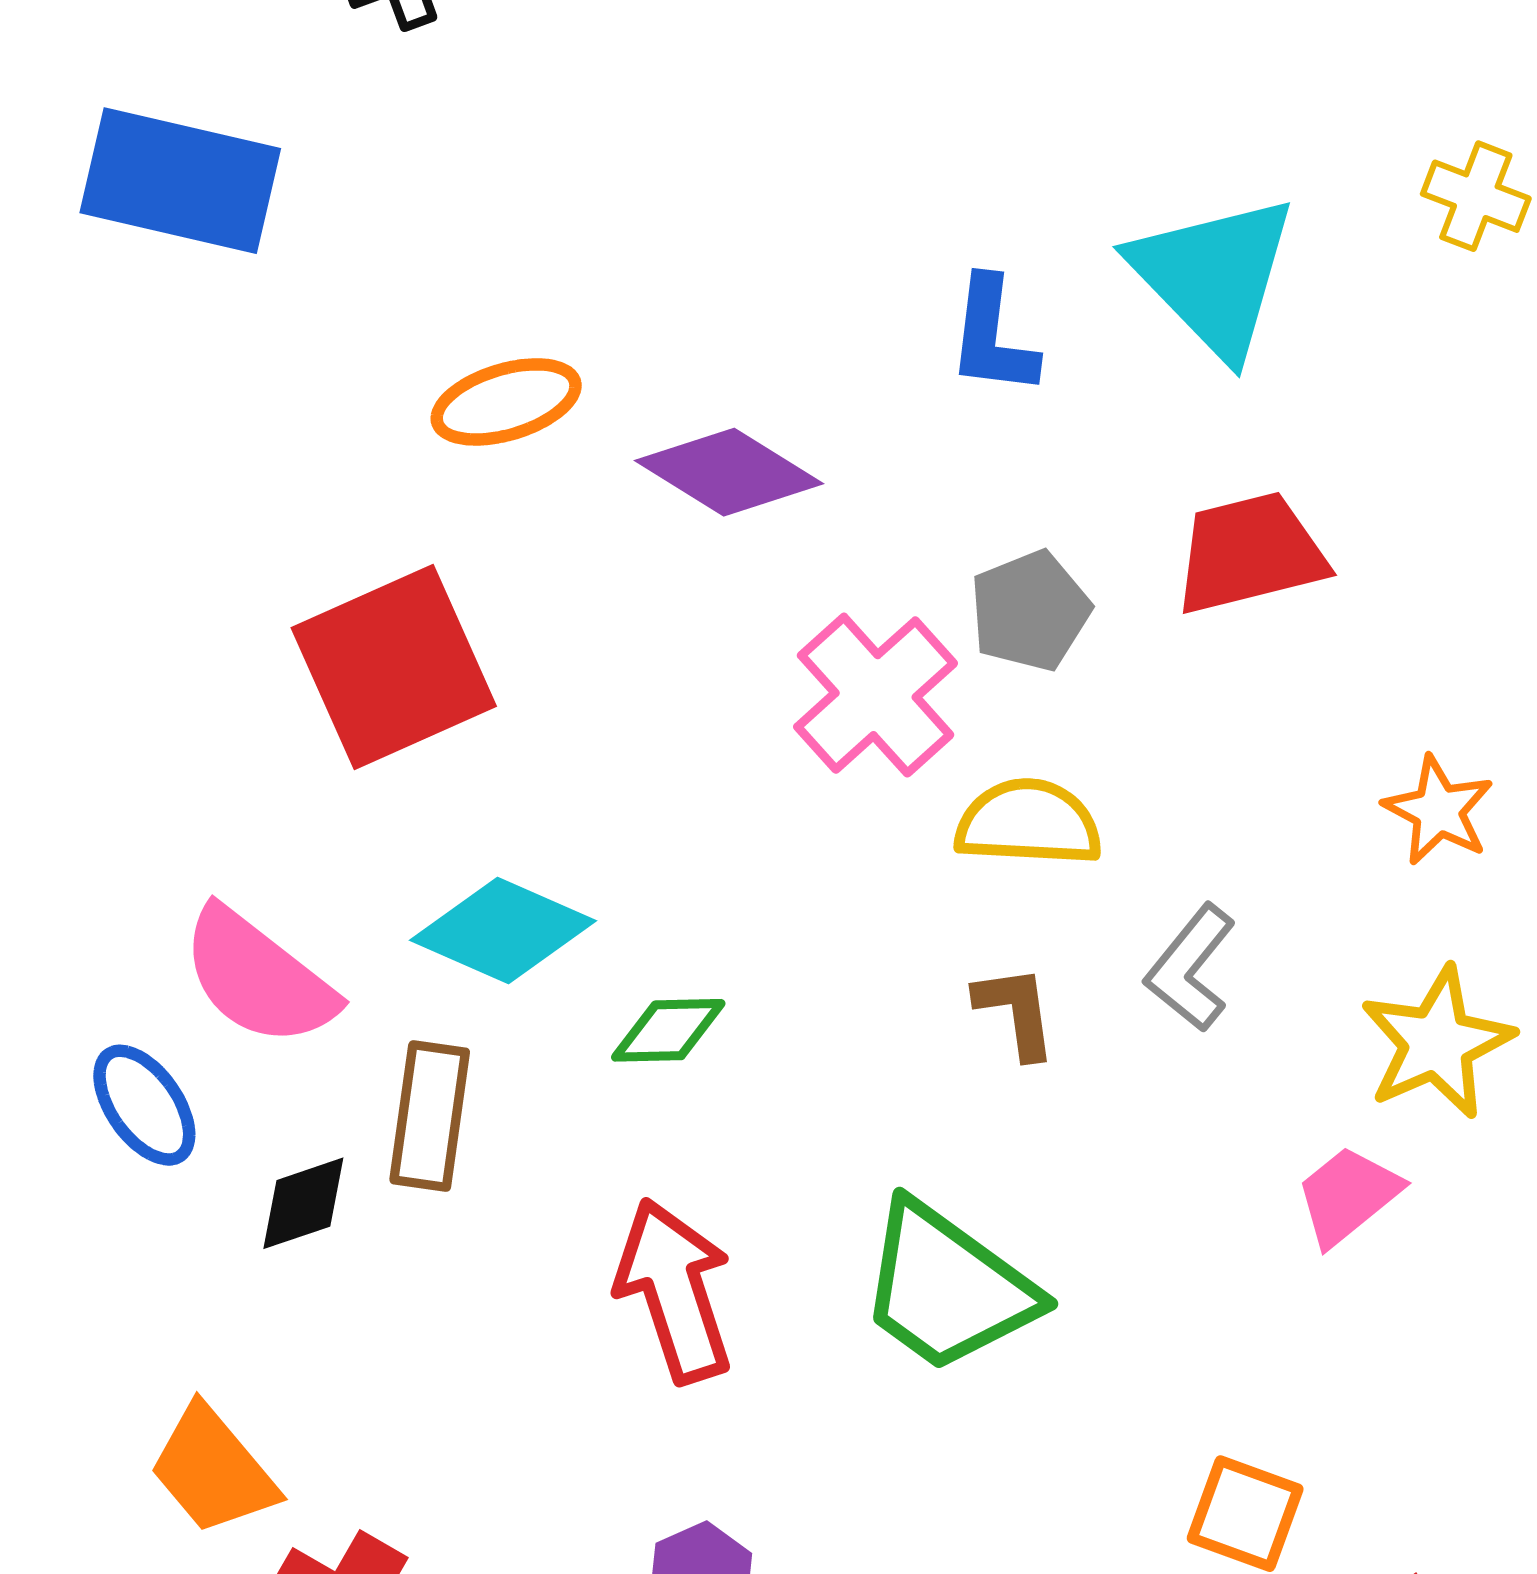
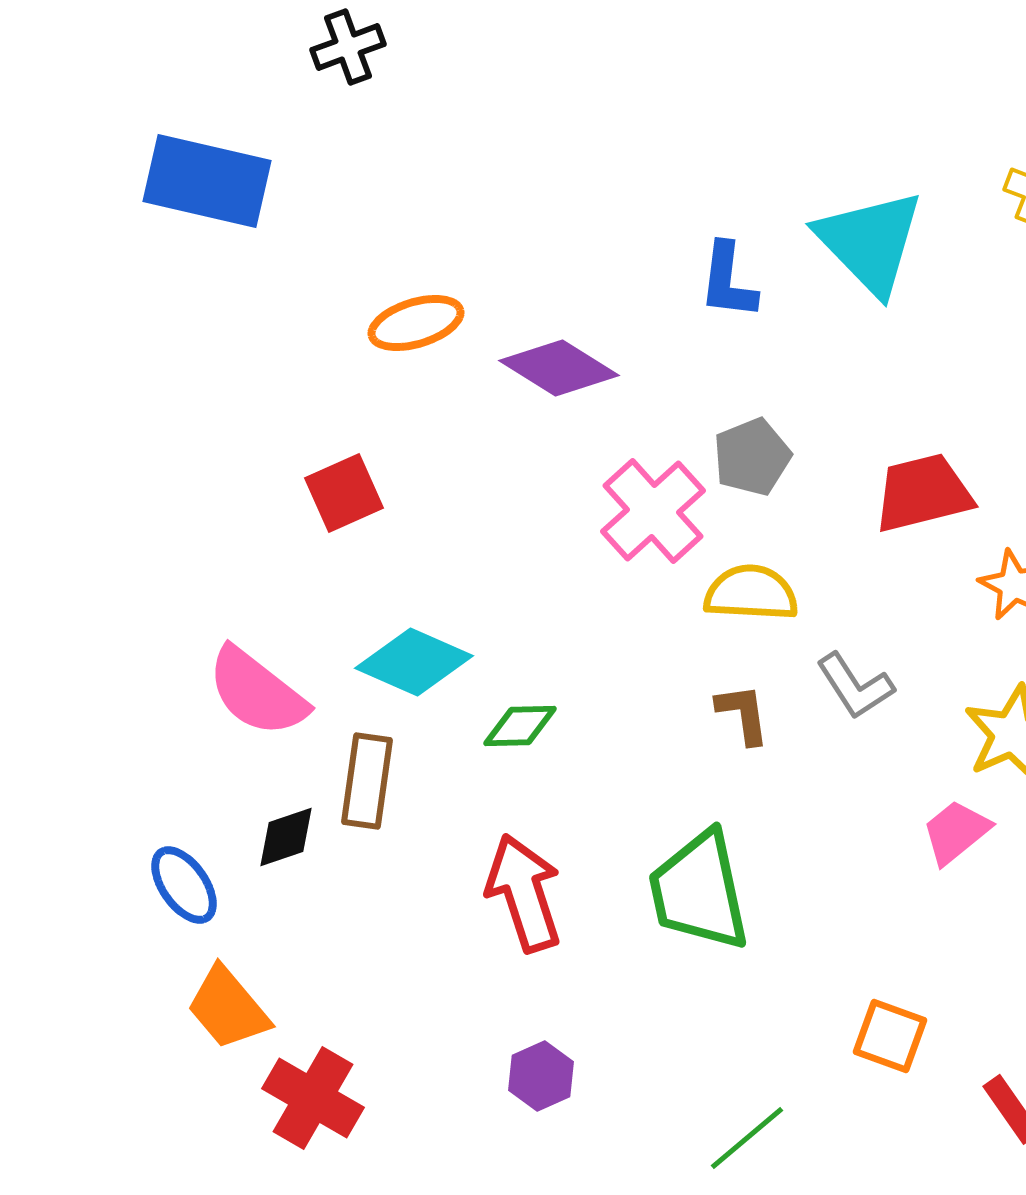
red trapezoid: (1250, 553) -> (923, 493), moved
red square: (394, 667) -> (344, 493), size x0.6
gray L-shape: (1191, 968) -> (855, 686), turned -72
blue ellipse: (144, 1105) -> (184, 885), moved
green trapezoid: (947, 1288) -> (699, 891), turned 42

